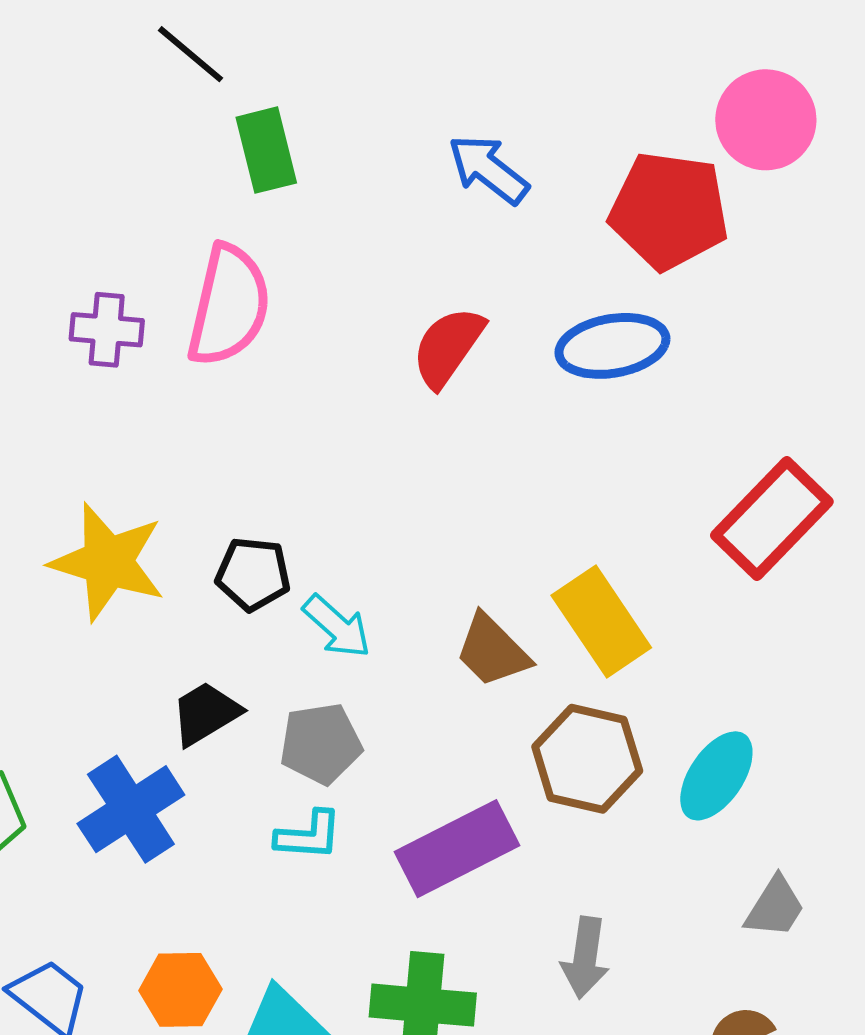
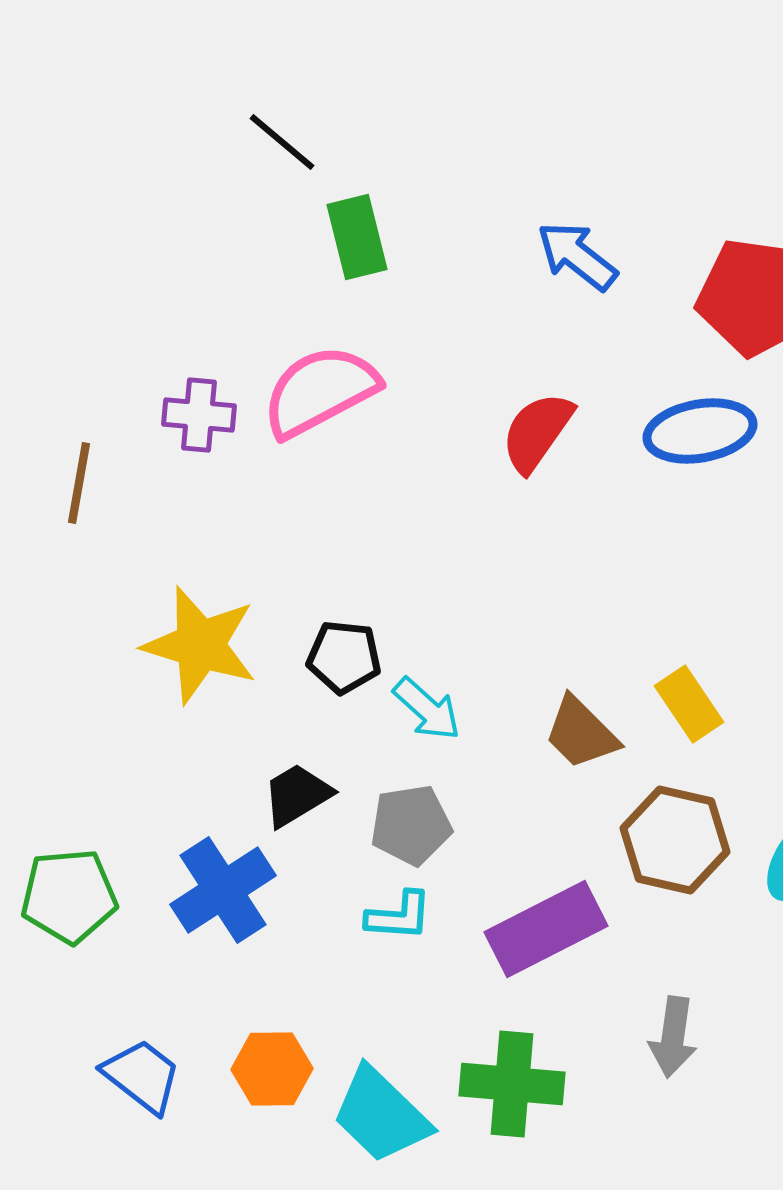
pink semicircle: (229, 306) -> (320, 391), turned -131
yellow rectangle: (601, 621) -> (689, 704), size x0.7

